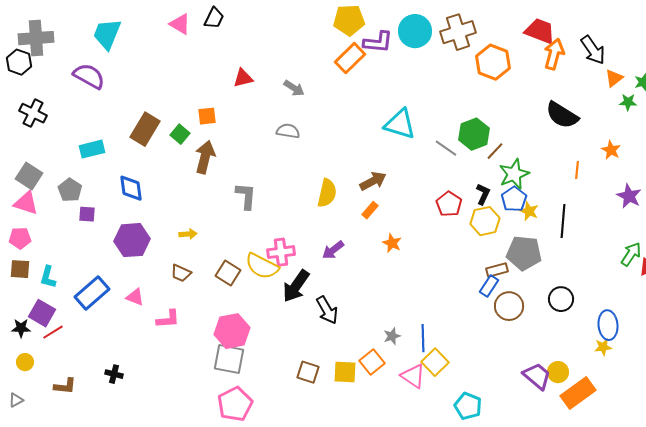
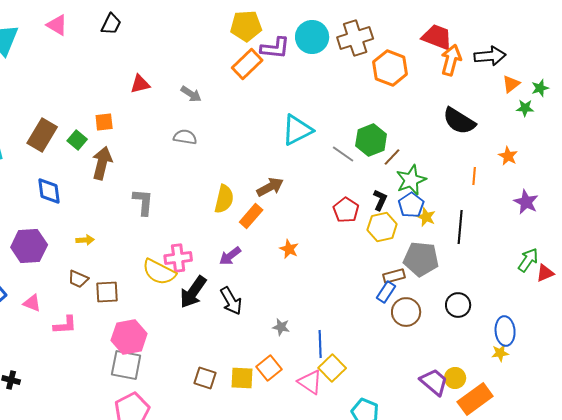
pink triangle: (180, 24) -> (57, 25), moved
black arrow: (593, 50) -> (490, 56), turned -60
cyan triangle: (400, 124) -> (297, 130), turned -44
blue diamond: (131, 188) -> (49, 191), moved
orange rectangle: (370, 210) -> (251, 216), moved, size x1.4
brown square: (228, 273) -> (107, 292), moved, turned -35
black arrow: (327, 310) -> (231, 301), moved
gray star: (392, 336) -> (281, 327), moved, turned 30

